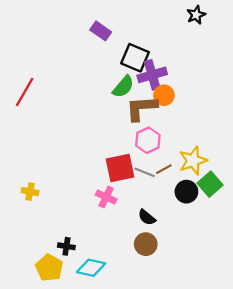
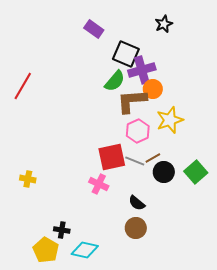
black star: (196, 15) -> (164, 24), moved
yellow star: (193, 161) -> (170, 120), moved
black circle: (186, 192) -> (164, 172), moved

